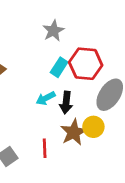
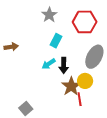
red hexagon: (86, 64) -> (85, 22), moved
red line: (45, 148) -> (80, 99), moved

